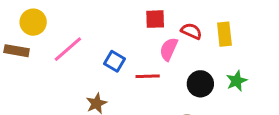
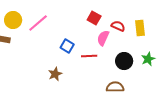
red square: (155, 19) -> (94, 18), turned 32
pink line: (68, 49) -> (38, 23), moved

